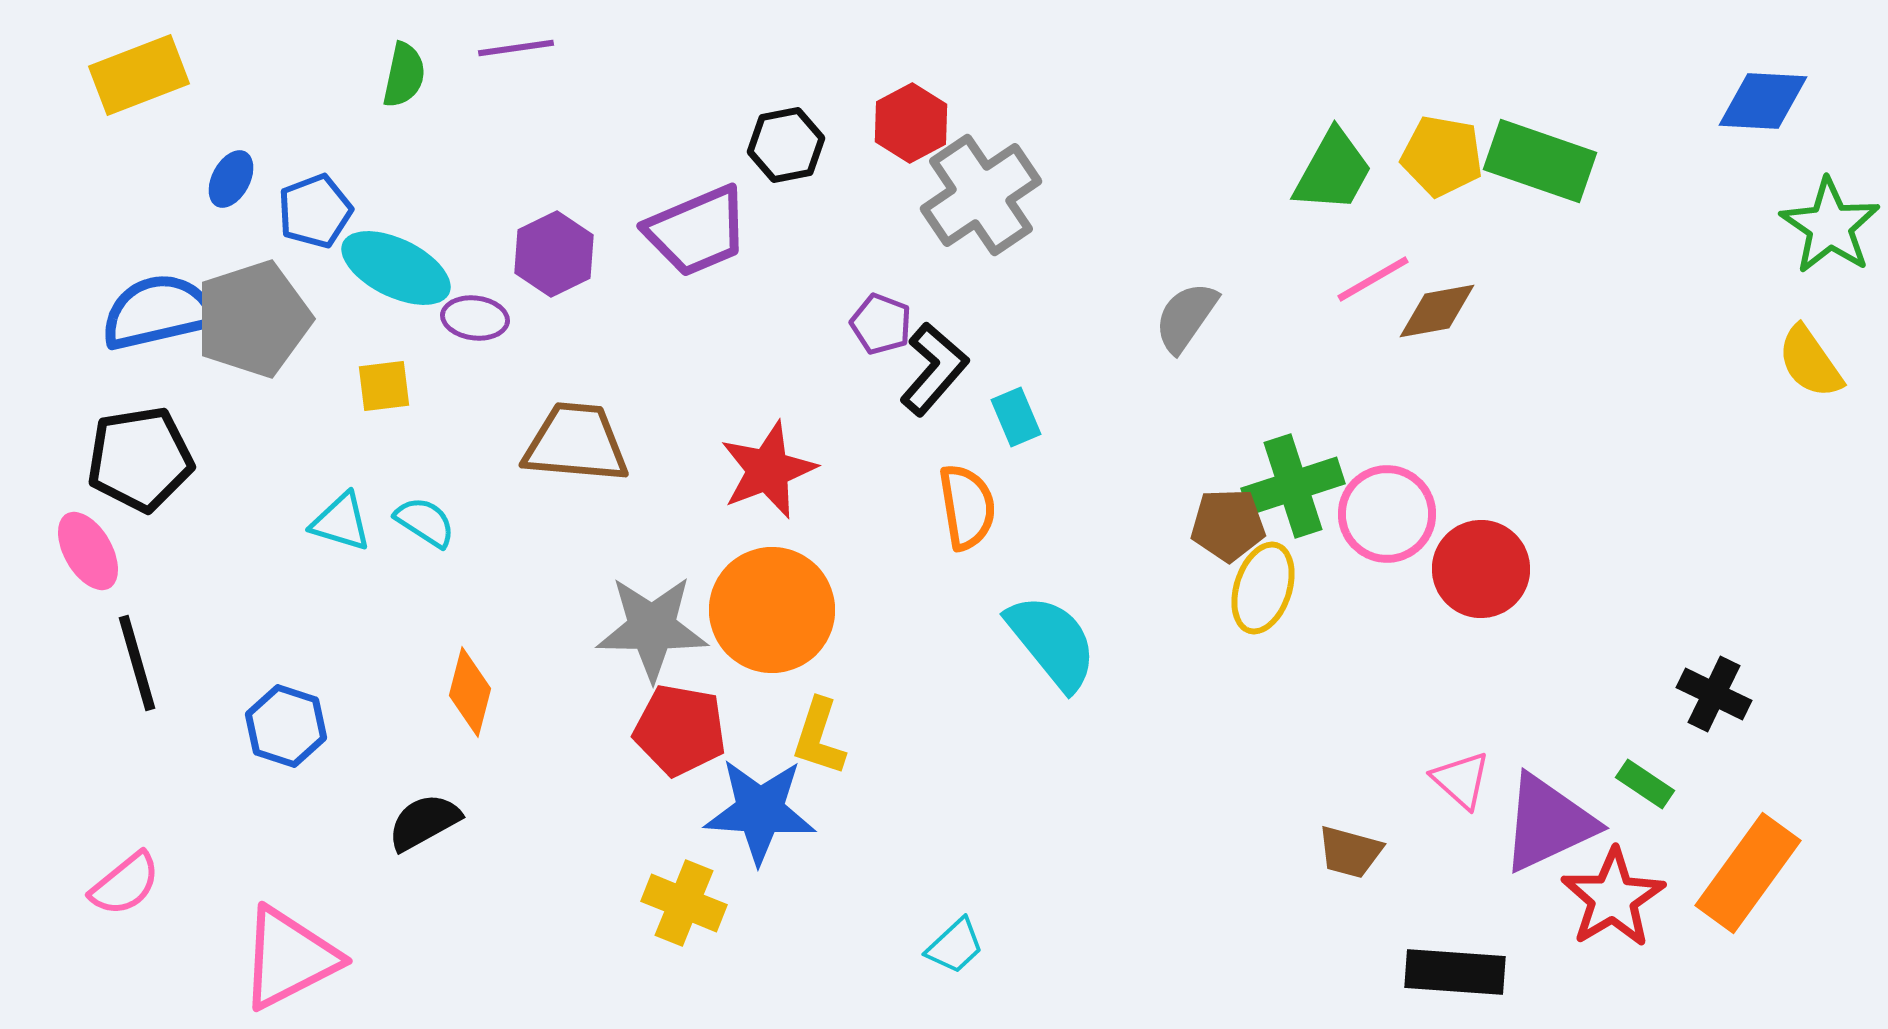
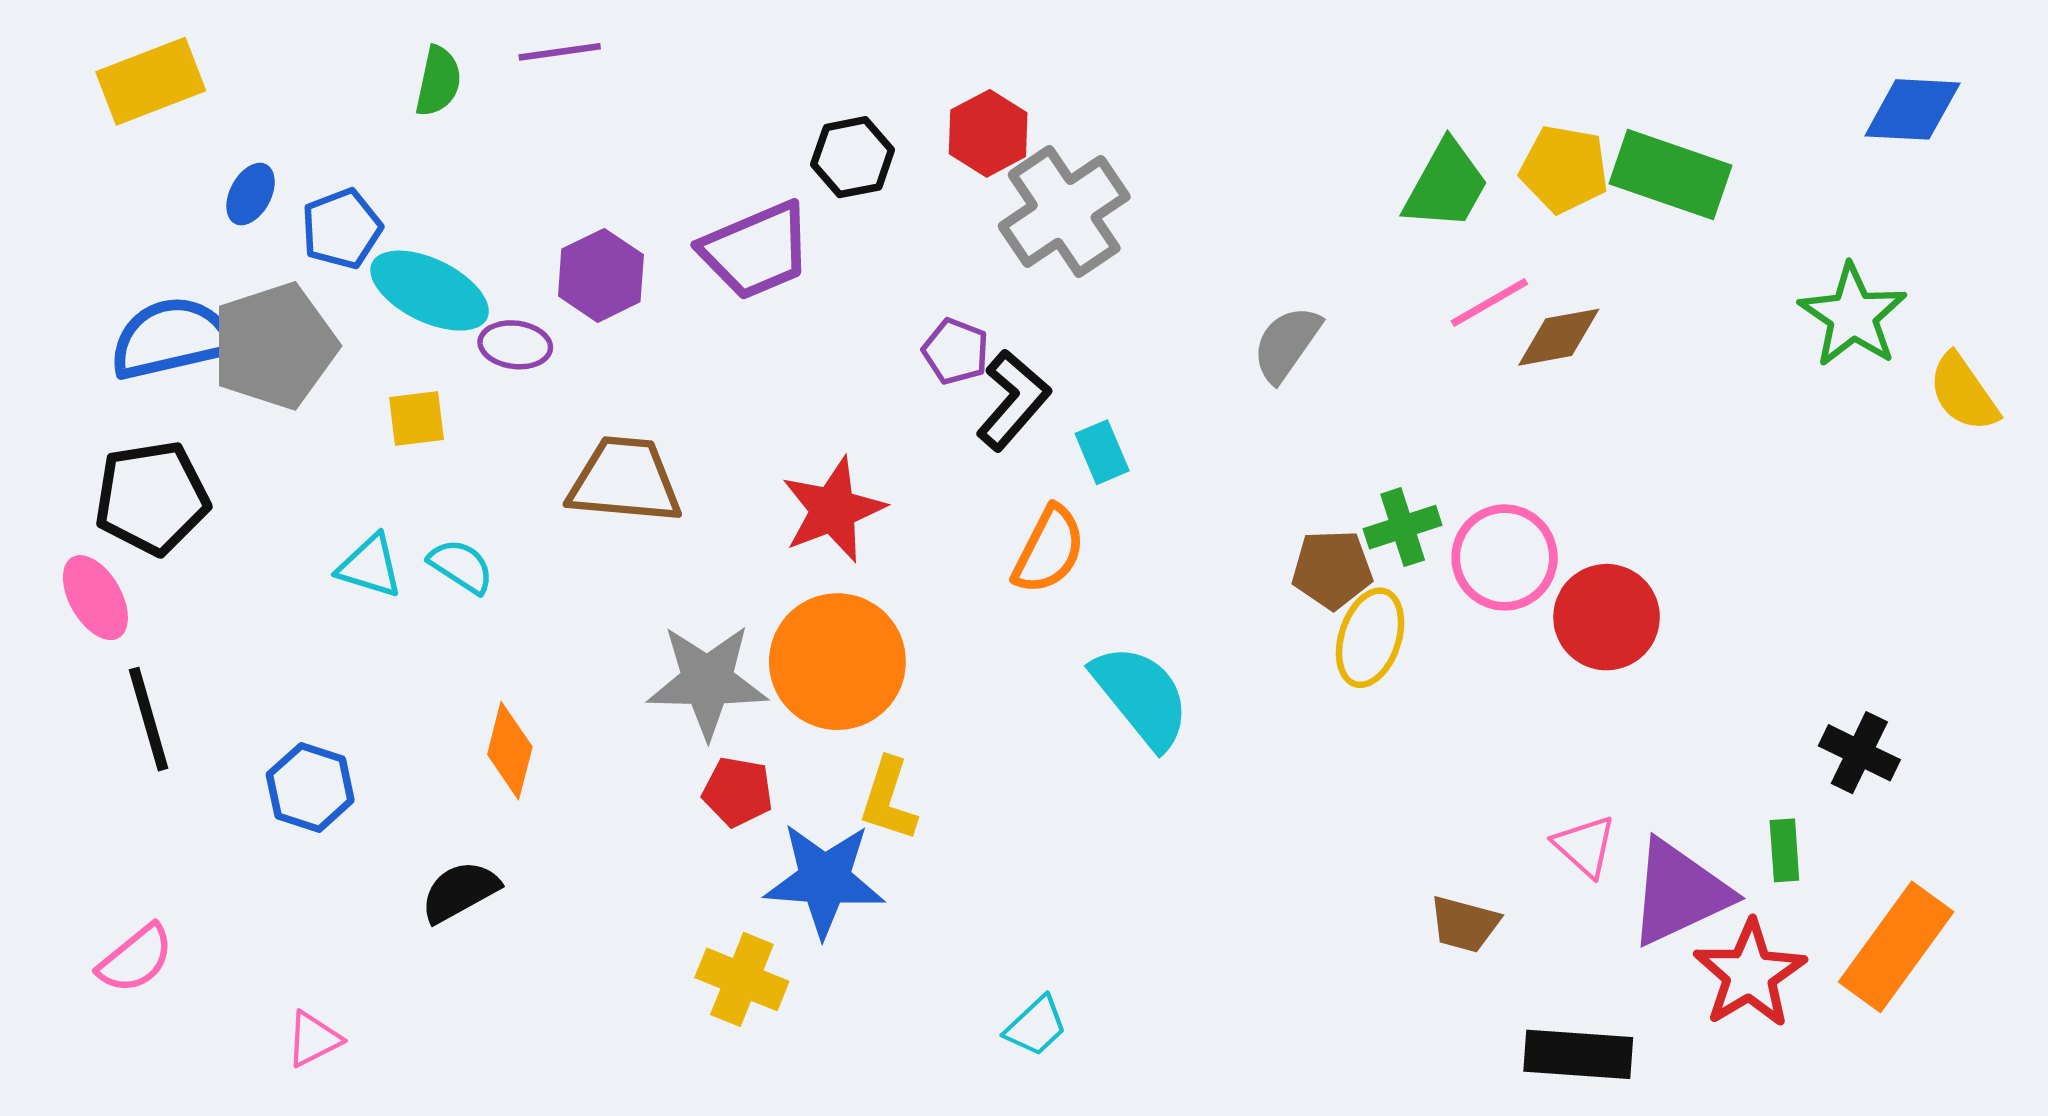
green star: (1830, 226) -> (1853, 316), moved
green cross: (1293, 486) -> (1403, 527), size x0.7
orange semicircle: (967, 507) -> (1049, 550), turned 36
red pentagon: (680, 730) -> (738, 792), size x0.7
green rectangle: (1645, 784) -> (1784, 850), turned 52
pink triangle: (289, 958) -> (313, 1039), size x0.5

